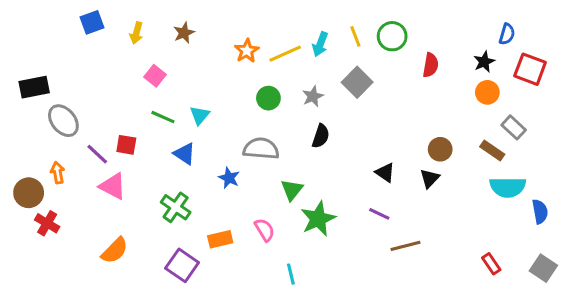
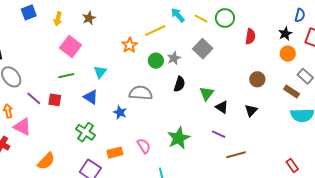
yellow line: (355, 36) -> (201, 19), turned -40
cyan arrow: (320, 44) -> (178, 15), moved, turned 119
orange star: (247, 51) -> (130, 45), moved
pink square: (155, 76) -> (71, 47), size x1.5
green circle: (268, 98) -> (156, 61), moved
green line: (163, 117) -> (66, 76), moved, turned -35
red square: (126, 145) -> (55, 100), moved
brown circle: (440, 149) -> (257, 79), moved
pink triangle: (113, 186) -> (22, 127), moved
green triangle: (292, 190) -> (207, 93), moved

